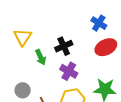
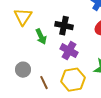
black cross: (64, 46) -> (64, 26), turned 36

